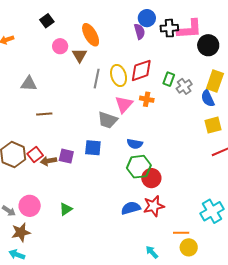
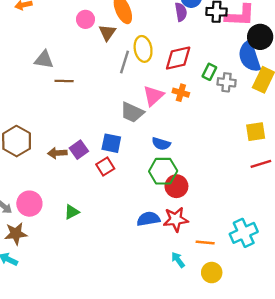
yellow ellipse: (119, 76) -> (143, 49), moved
gray cross: (184, 86) -> (227, 82), turned 35
blue semicircle: (208, 98) -> (249, 56), moved, size x1.5
brown line: (44, 114) -> (64, 81), moved
red square: (35, 155) -> (105, 167), moved
purple square: (66, 156) -> (79, 150), turned 35
orange line: (181, 233) -> (205, 242), moved
cyan arrow: (152, 252) -> (178, 260), moved

